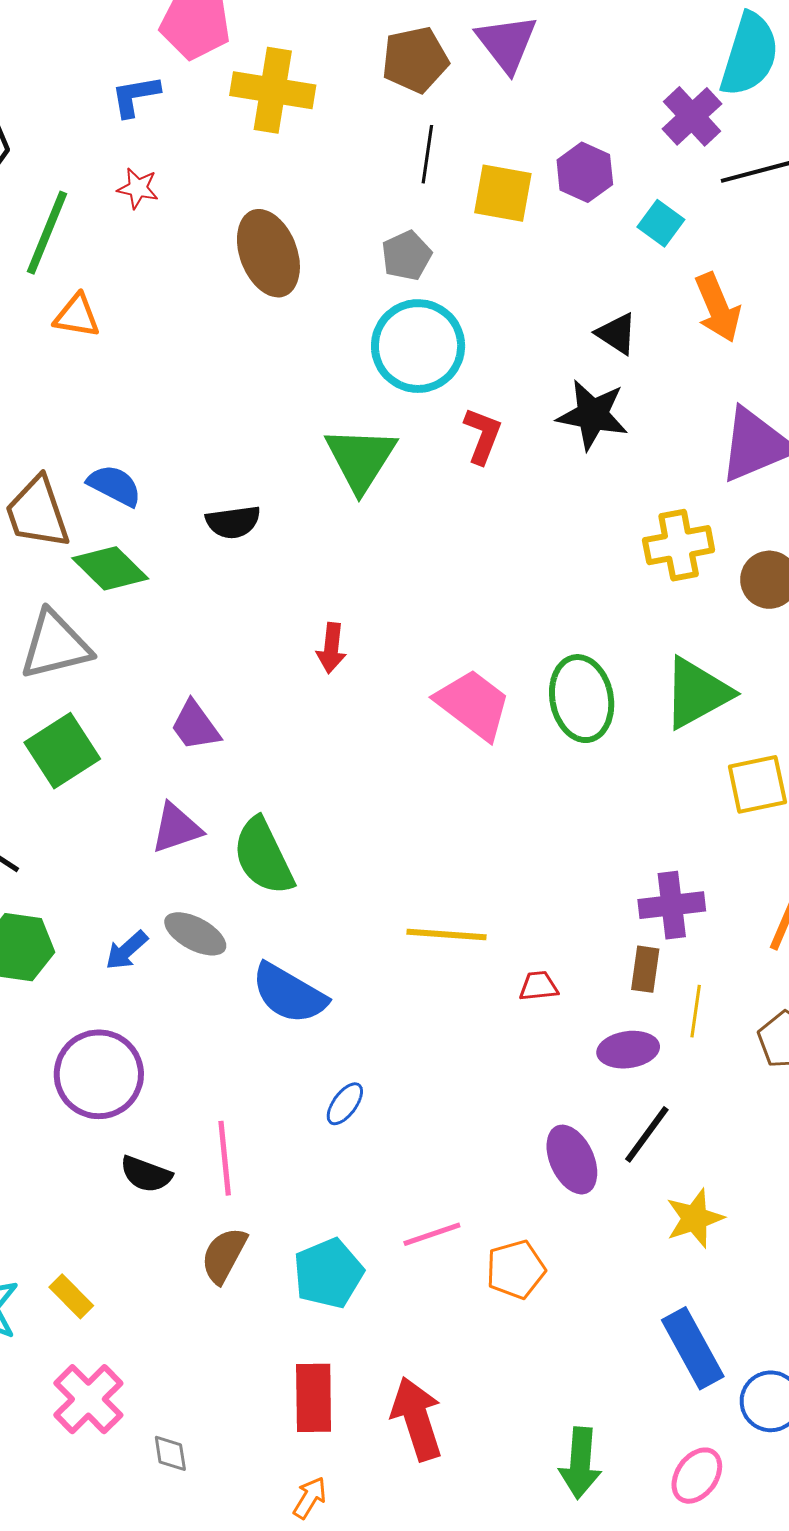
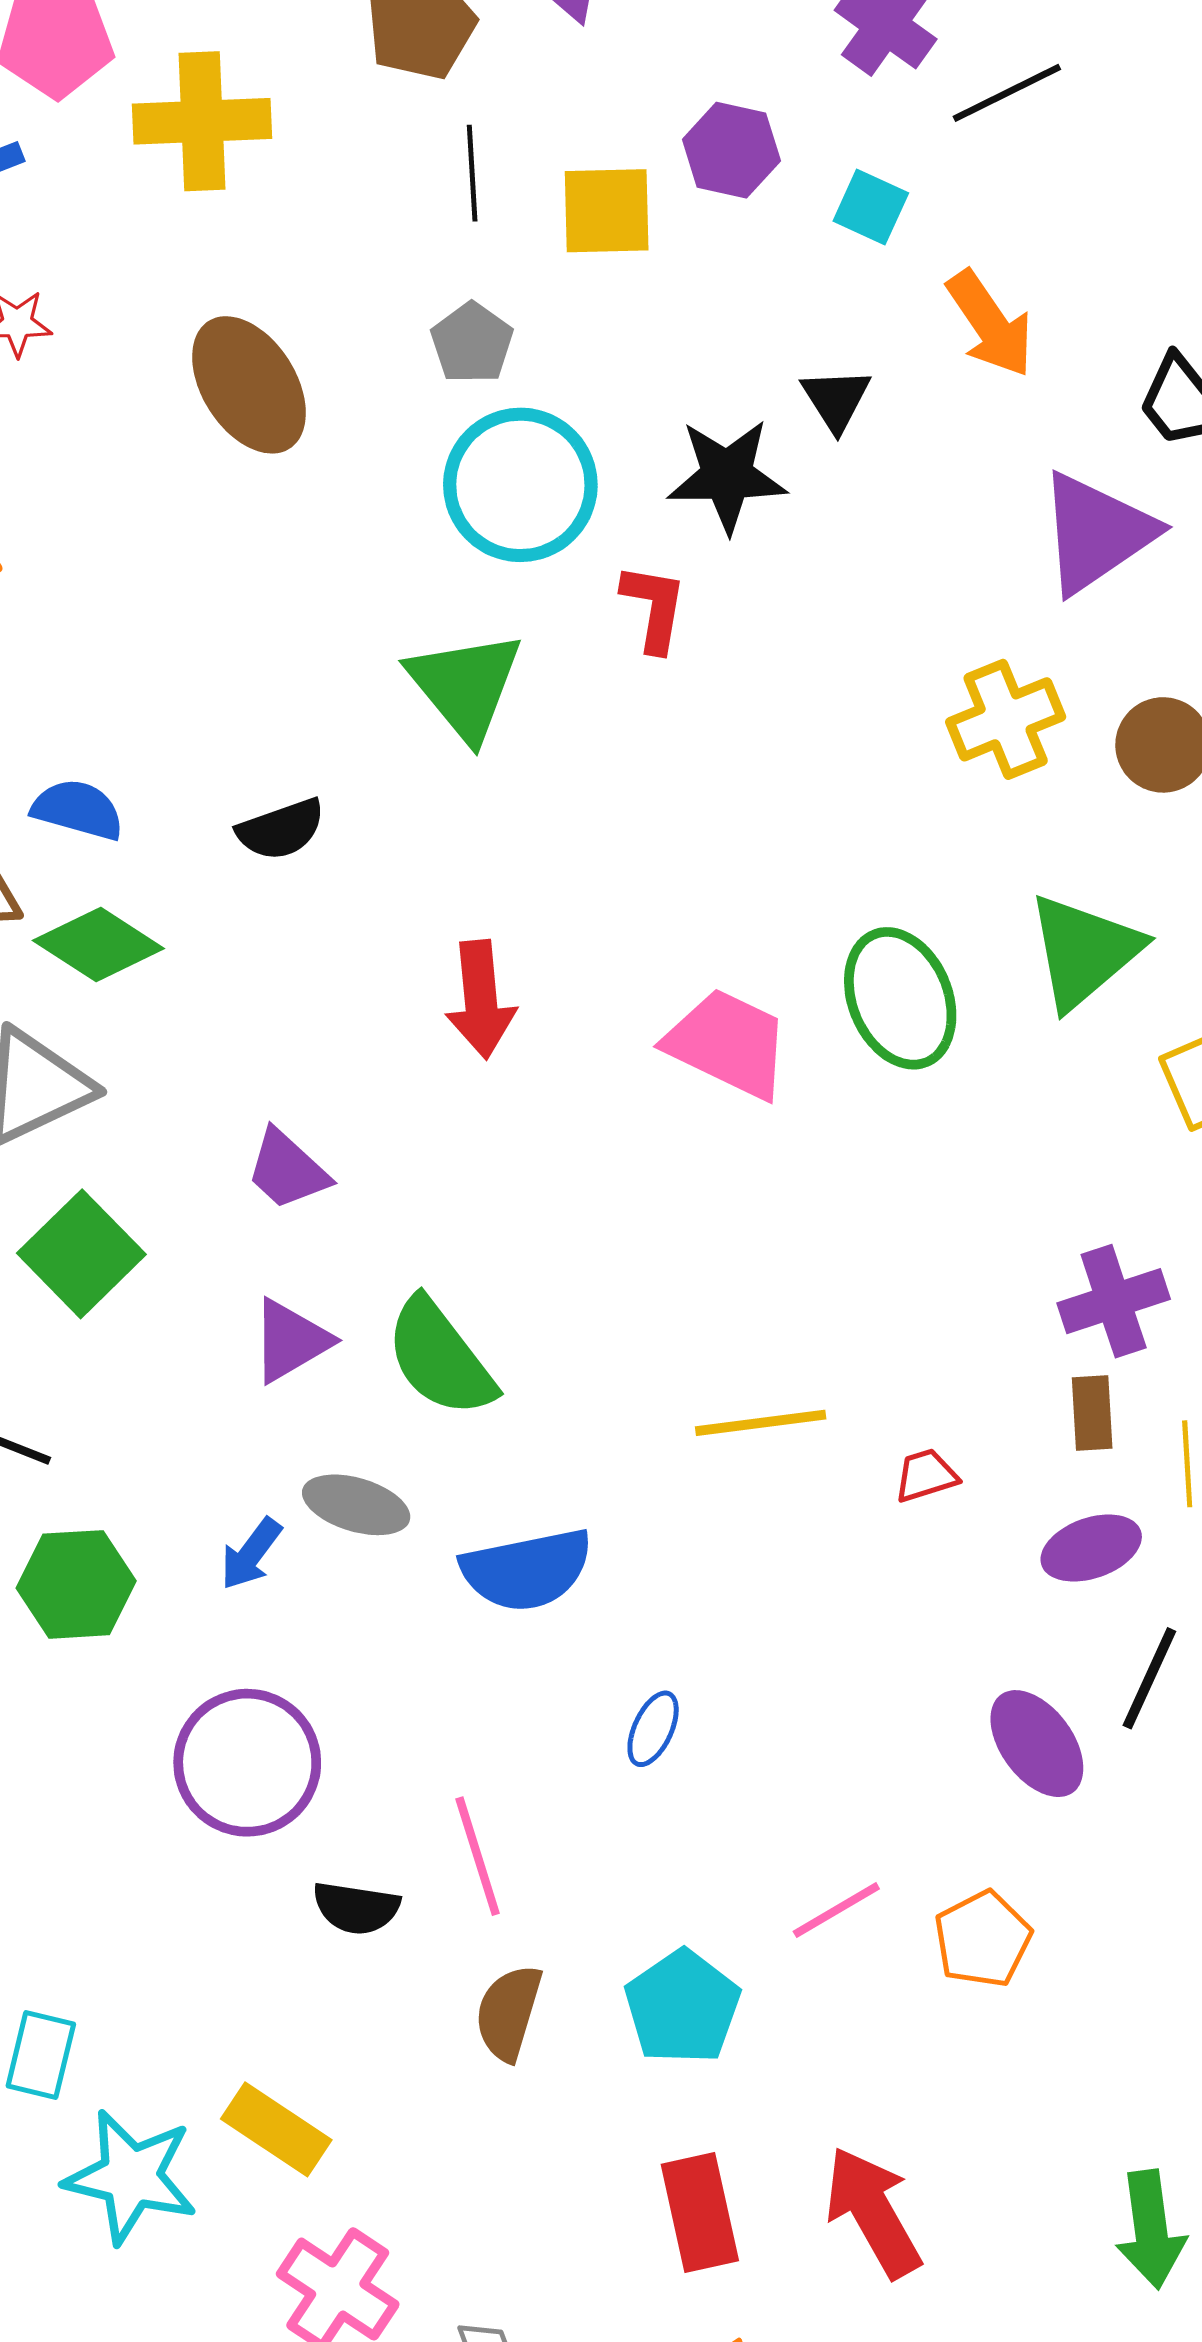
black triangle: (617, 334) -> (836, 399), turned 36
black star: (592, 415) -> (727, 476), moved
red arrow: (331, 648) -> (481, 999), size x1.4
blue semicircle: (289, 994) -> (527, 1570), turned -30
yellow rectangle: (71, 1296) -> (276, 2129), size x1.4

